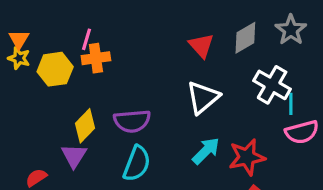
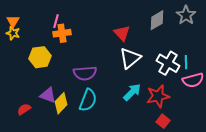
red triangle: (201, 46) -> (122, 33), moved
yellow hexagon: (55, 69) -> (40, 57), moved
white cross: (272, 85) -> (168, 63), moved
yellow diamond: (85, 126) -> (61, 103), moved
purple triangle: (74, 156) -> (48, 95), turned -42

